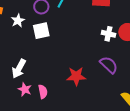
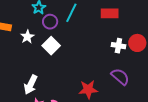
white square: (41, 31) -> (51, 46), turned -30

